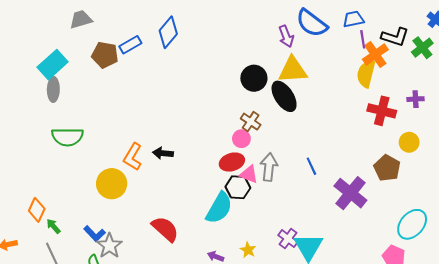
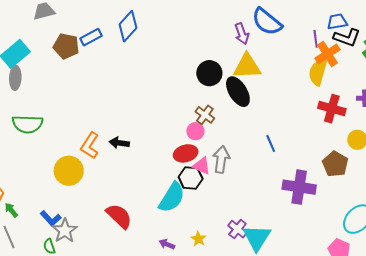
blue trapezoid: (353, 19) -> (337, 22), moved
blue line: (311, 166) -> (271, 144), moved
purple cross: (350, 193) -> (299, 187), turned -32

